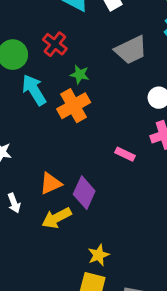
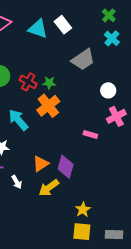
red cross: (55, 44) -> (28, 82), moved
cyan arrow: (34, 90) -> (18, 120), moved

